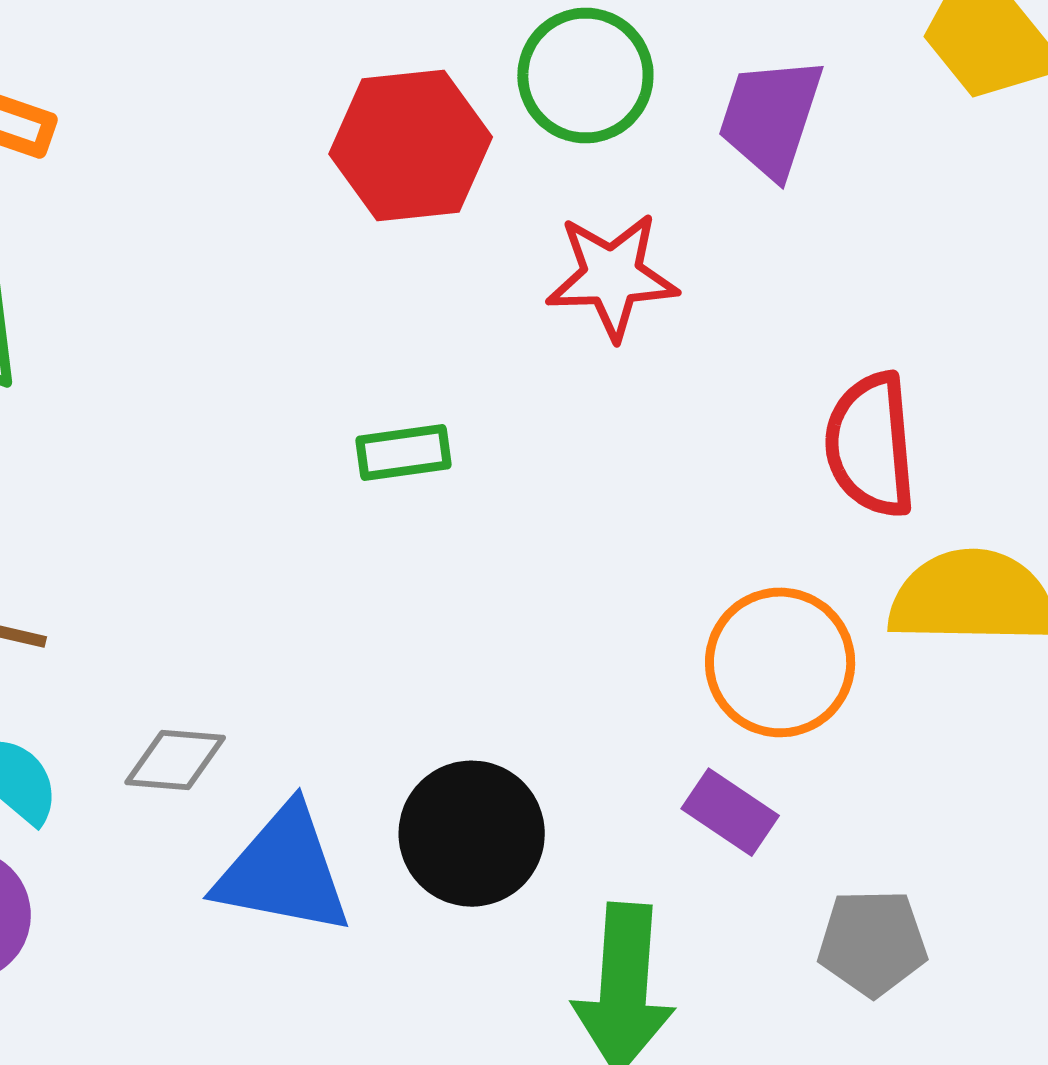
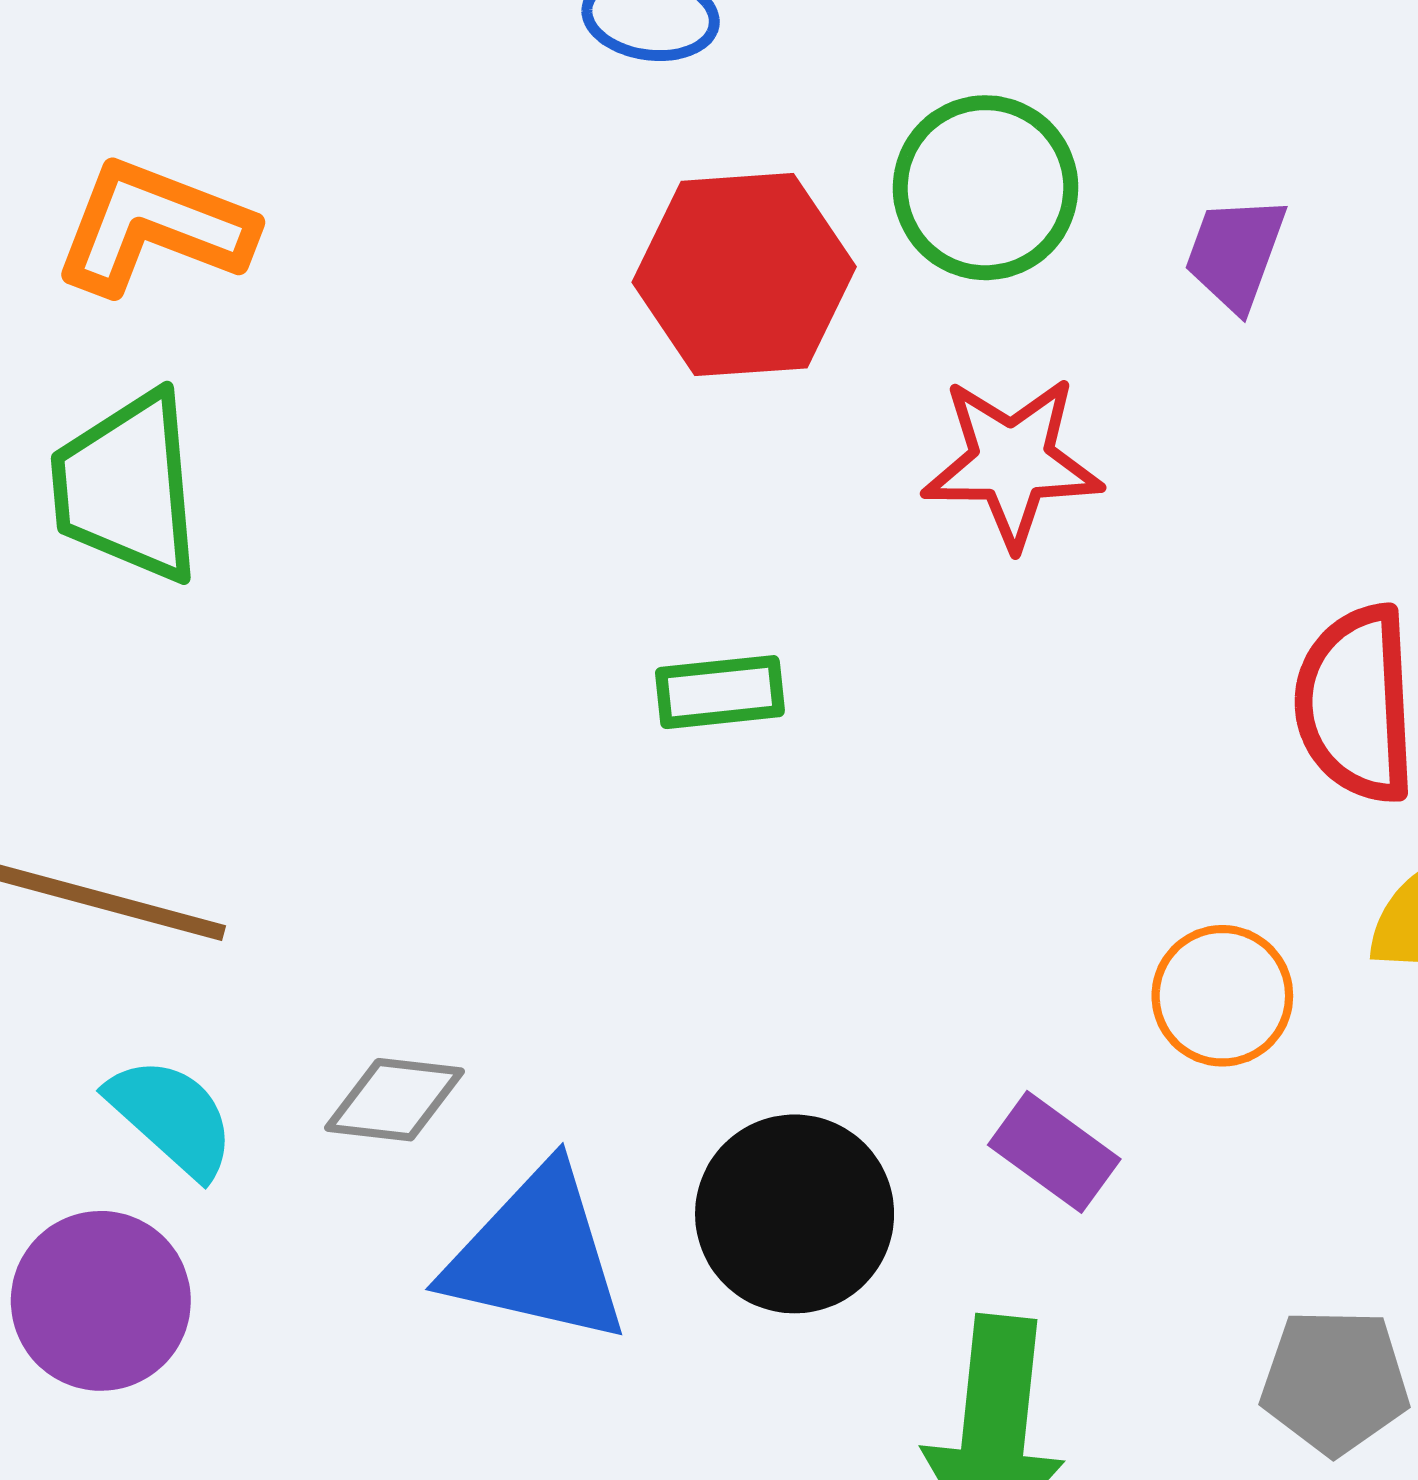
purple trapezoid: (771, 117) -> (1235, 253), size x0.7
orange circle: (780, 662) -> (1222, 996), size x0.7
purple rectangle: (730, 812) -> (1054, 1152), moved

